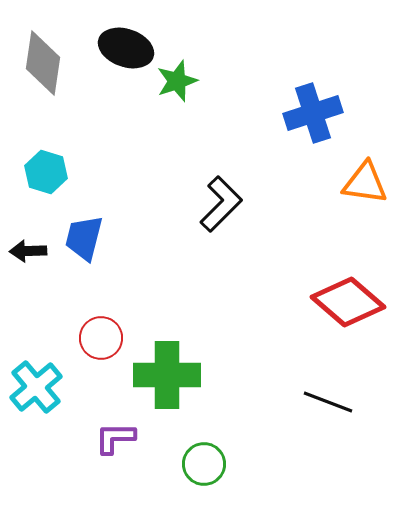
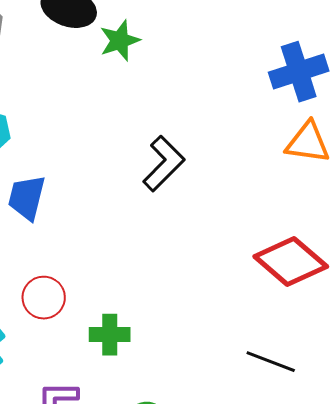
blue cross: (313, 113) -> (299, 72), moved
green cross: (167, 375) -> (110, 335), size x0.6

